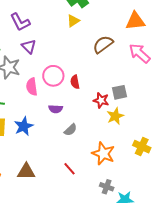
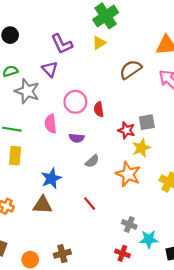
purple L-shape: (20, 22) -> (62, 44), moved
pink semicircle: (32, 87) -> (51, 124), moved
blue star: (24, 126) -> (51, 178), moved
orange star: (103, 154) -> (128, 174), moved

